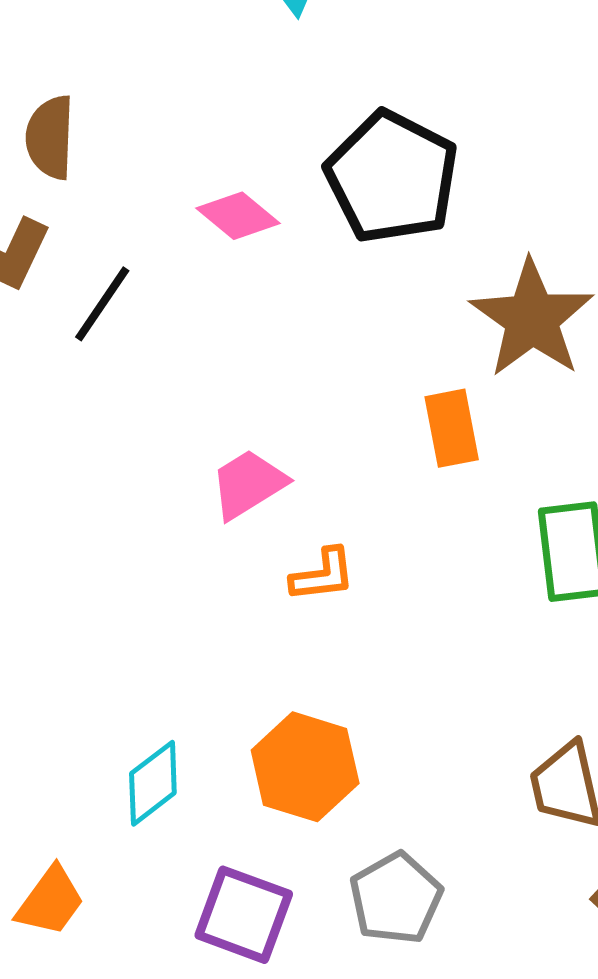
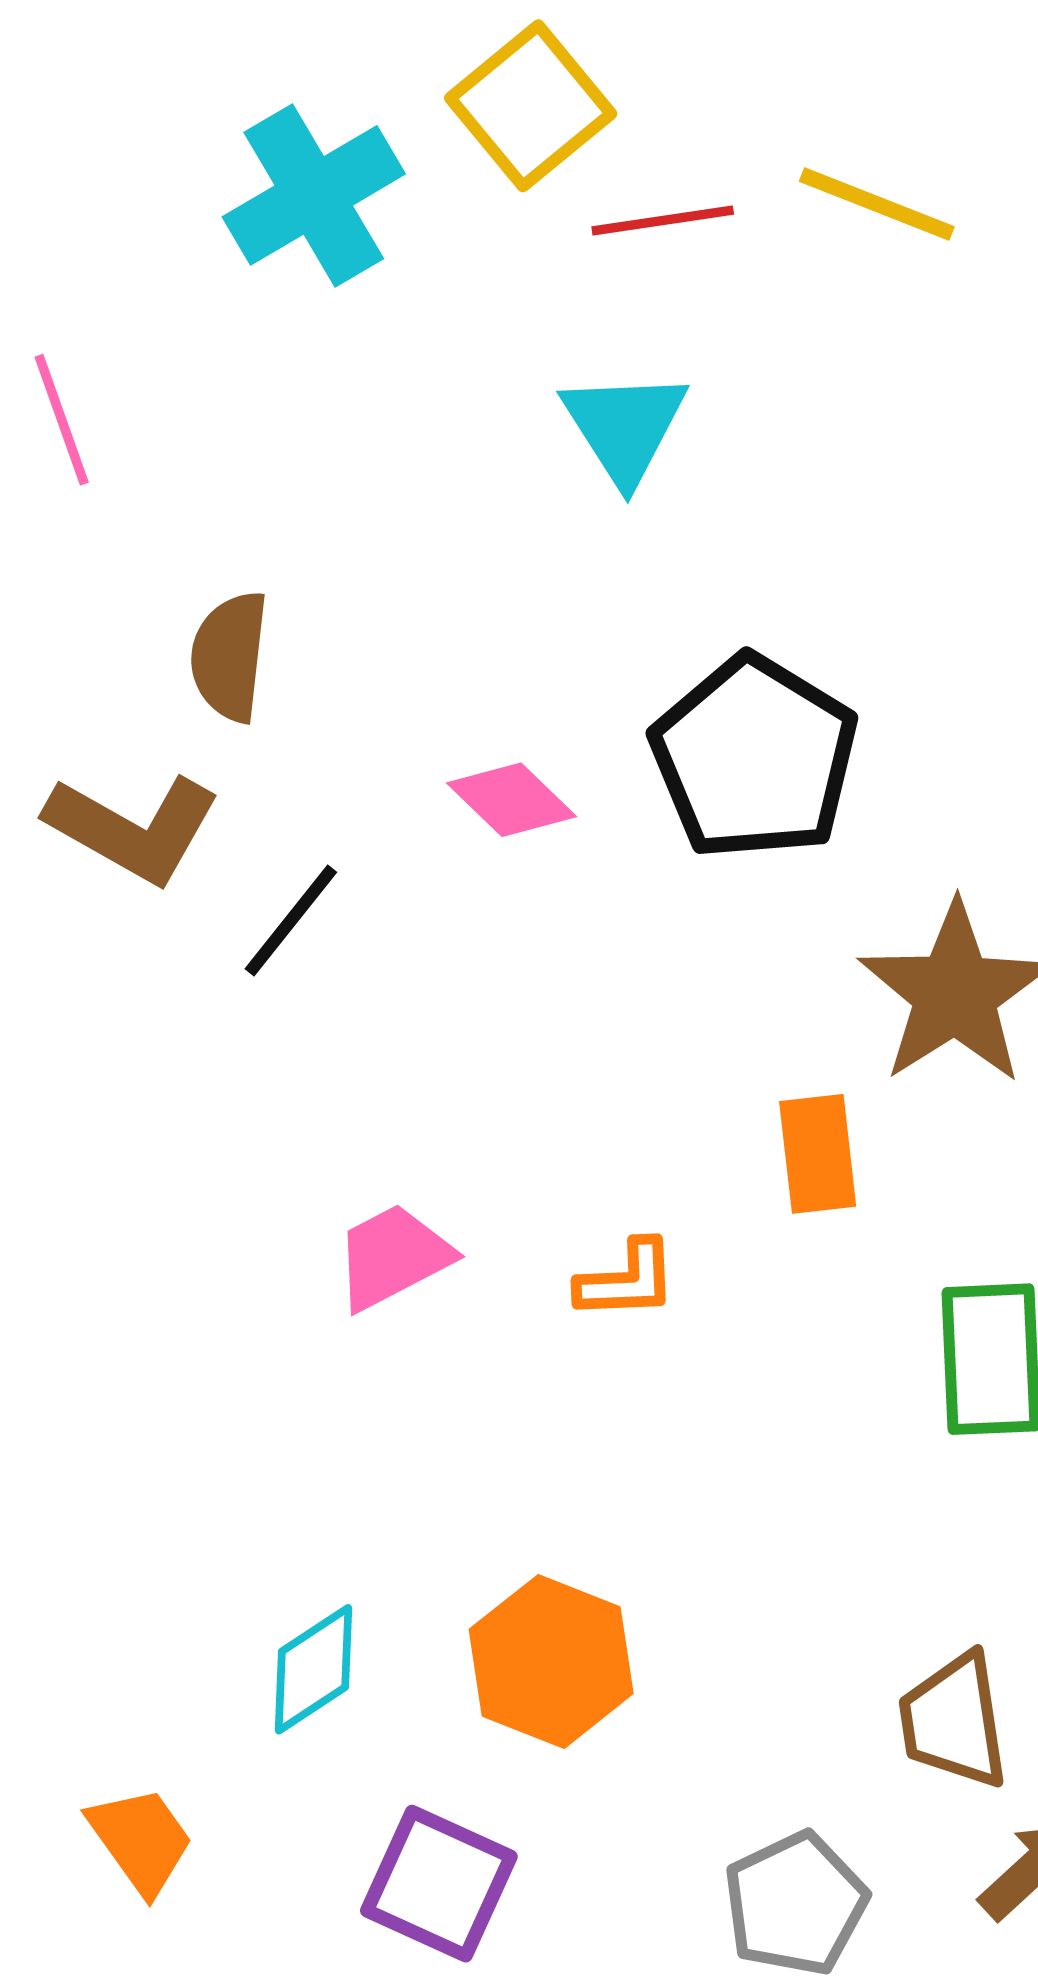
pink trapezoid: (248, 484) -> (393, 1257), moved
orange L-shape: (323, 575) -> (627, 1280), moved
gray pentagon: (396, 898) -> (795, 1904), moved
orange trapezoid: (50, 901) -> (141, 1840), turned -76

